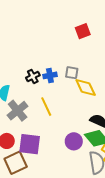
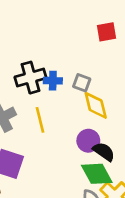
black cross: (33, 76) -> (31, 78), size x1.6
purple circle: (74, 141) -> (88, 141), moved

